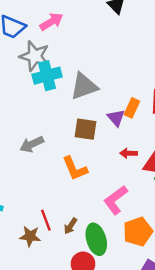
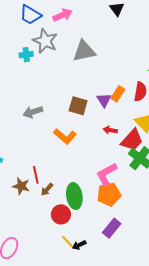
cyan cross: (47, 76) -> (26, 55), moved, size x0.6
gray triangle: (84, 86) -> (84, 51), moved
orange L-shape: (75, 168) -> (65, 136), turned -35
pink L-shape: (116, 200) -> (106, 174), moved
brown arrow: (70, 226) -> (47, 189), moved

